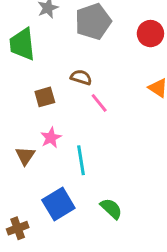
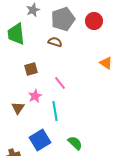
red circle: (150, 34) -> (94, 21), moved
brown semicircle: (81, 77) -> (55, 42), moved
pink line: (99, 103) -> (60, 83), moved

